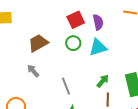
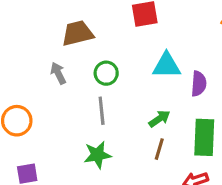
purple semicircle: (98, 22) -> (199, 84), moved
green circle: (73, 43) -> (106, 73), moved

